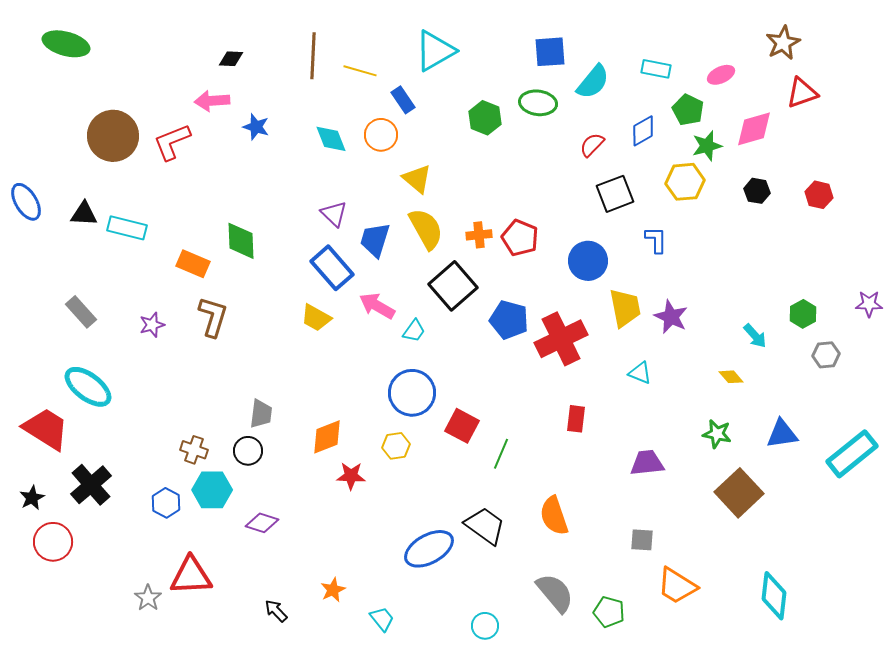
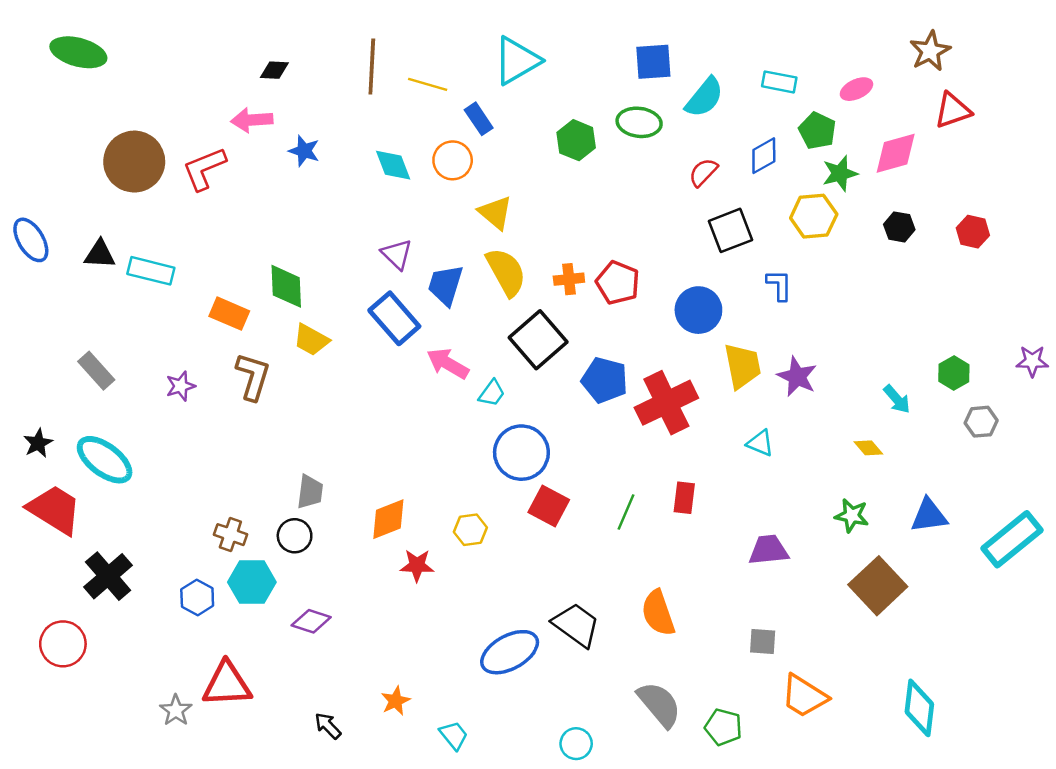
yellow trapezoid: (316, 318) -> (311, 340), moved
blue circle: (412, 393) -> (521, 453), moved
green line: (501, 454) -> (626, 512), moved
black star: (32, 498) -> (38, 443), moved

